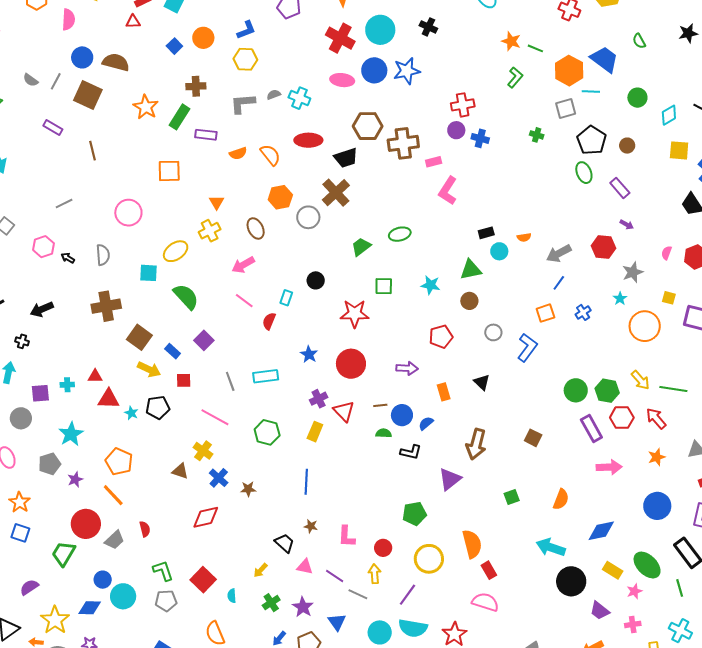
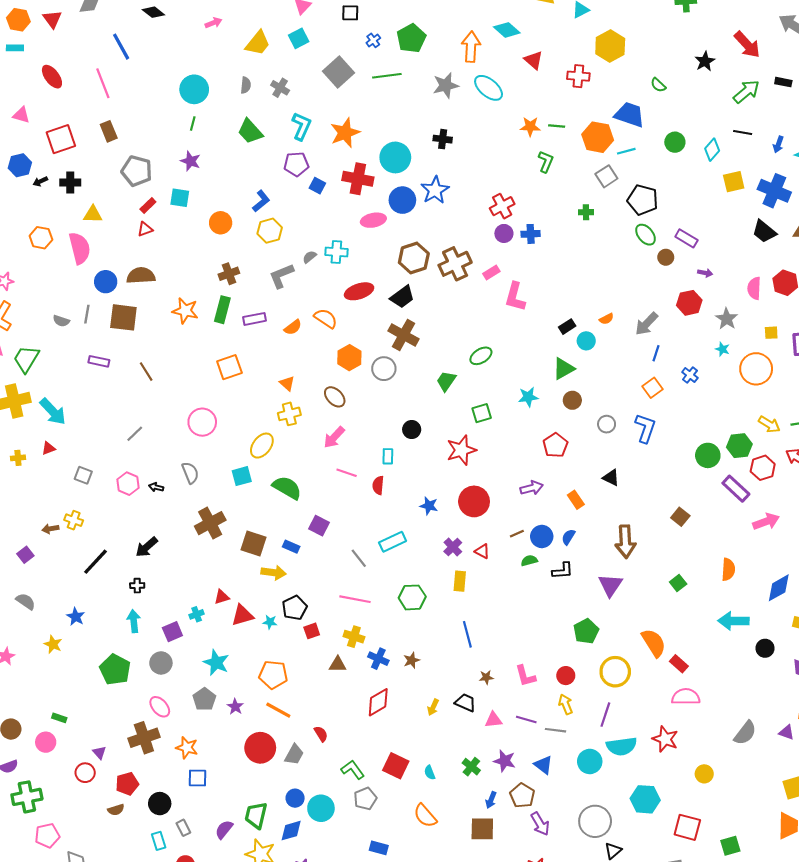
pink semicircle: (68, 20) -> (80, 248), size x1.4
blue square: (174, 46) -> (317, 186), moved
brown circle: (627, 146) -> (666, 257), moved
yellow cross: (210, 231) -> (289, 414), turned 30
pink semicircle: (666, 253) -> (754, 288), size x1.5
red square: (184, 380) -> (312, 631), moved
red triangle: (344, 411) -> (482, 551), size x0.7
brown square: (533, 438) -> (680, 517), turned 30
green trapezoid: (63, 554) -> (256, 815), moved
yellow arrow: (261, 570) -> (433, 707), moved
black circle: (571, 581) -> (765, 648), size x0.6

